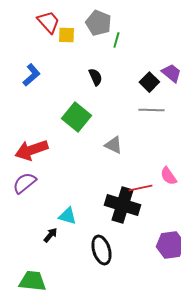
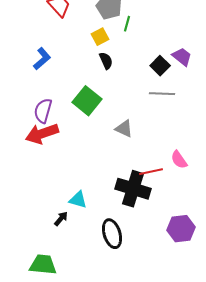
yellow square: (66, 35) -> (100, 37), moved, turned -30
purple semicircle: (24, 183) -> (43, 111), moved, turned -35

